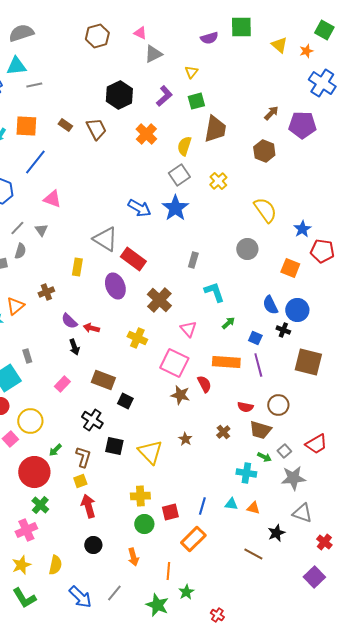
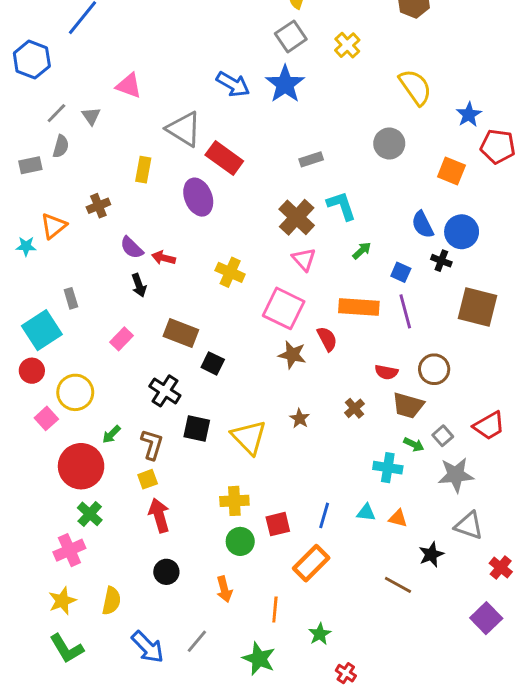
pink triangle: (52, 199) -> (129, 86), moved
gray rectangle: (193, 260) -> (311, 159), turned 56
brown cross: (159, 300) -> (297, 217), moved
green star: (186, 592) -> (320, 634), moved

